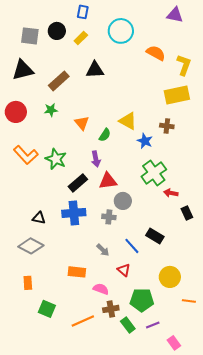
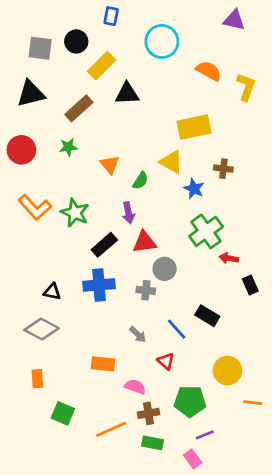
yellow rectangle: (81, 38) -> (102, 66), moved, size x1.5
yellow rectangle: (177, 95) -> (194, 127), moved
green rectangle: (128, 325) -> (153, 443), moved, turned -42
pink rectangle: (174, 343) -> (193, 459), moved

